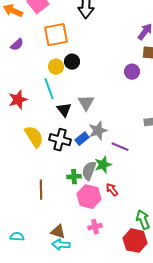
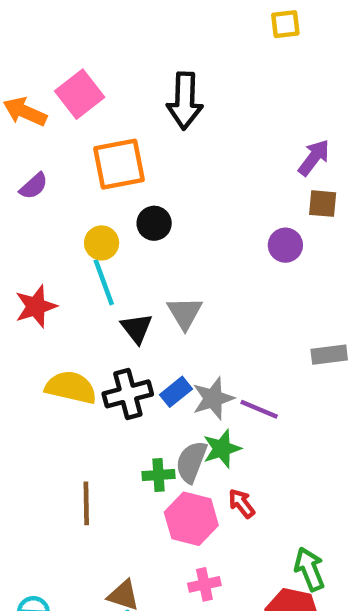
yellow circle: (56, 67) -> (102, 243), moved
gray star: (98, 131) -> (213, 398), moved
yellow semicircle: (34, 137) -> (71, 387), turned -45
black cross: (60, 140) -> (128, 394), turned -30

